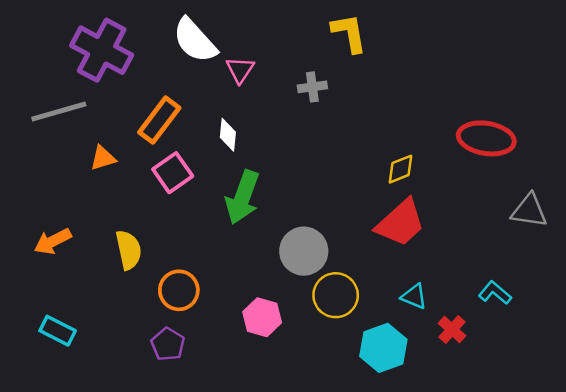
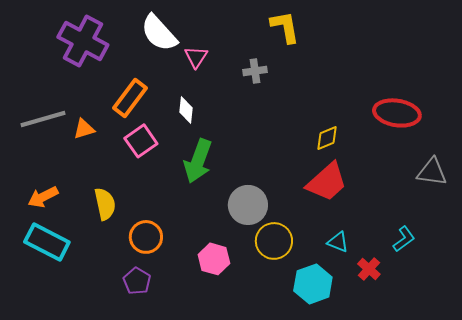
gray line: (59, 111) -> (43, 119), moved
cyan L-shape: (495, 293) -> (404, 239), turned 104
cyan rectangle: (58, 331) -> (47, 242), moved, size x1.5

